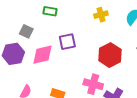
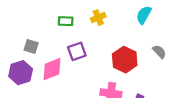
green rectangle: (50, 11) -> (66, 21), moved
yellow cross: (101, 15) -> (98, 18), moved

